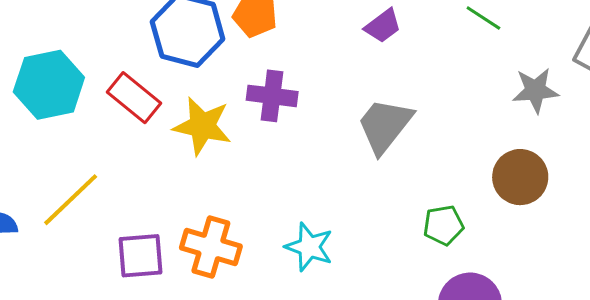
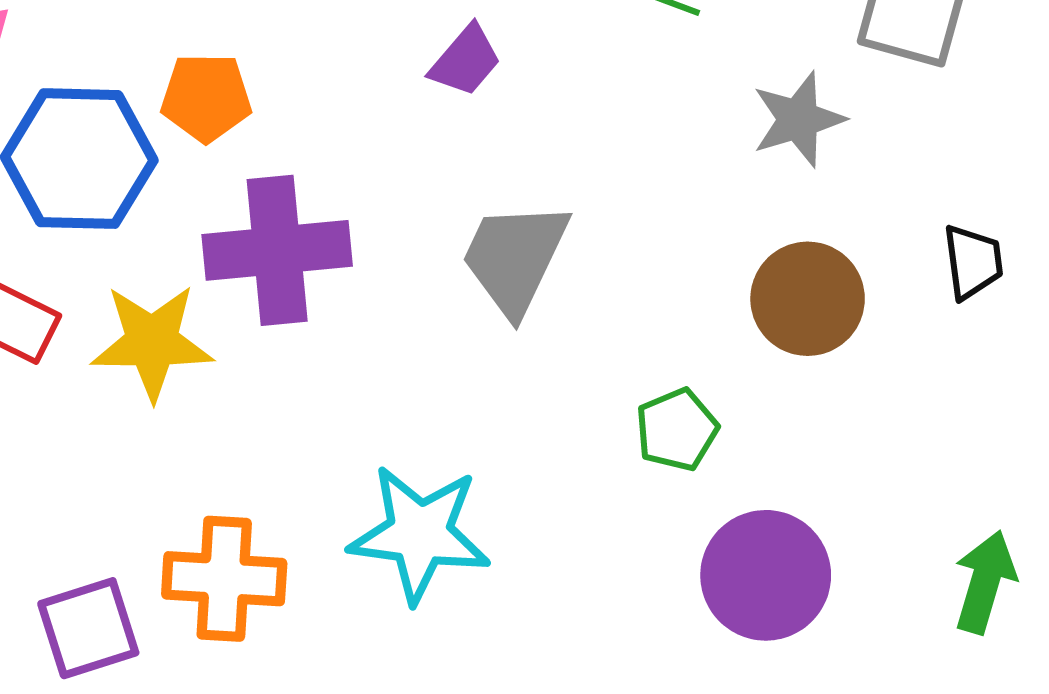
purple cross: (272, 96) -> (277, 250), size x1.4
cyan star: (309, 247) -> (420, 534), size x1.4

